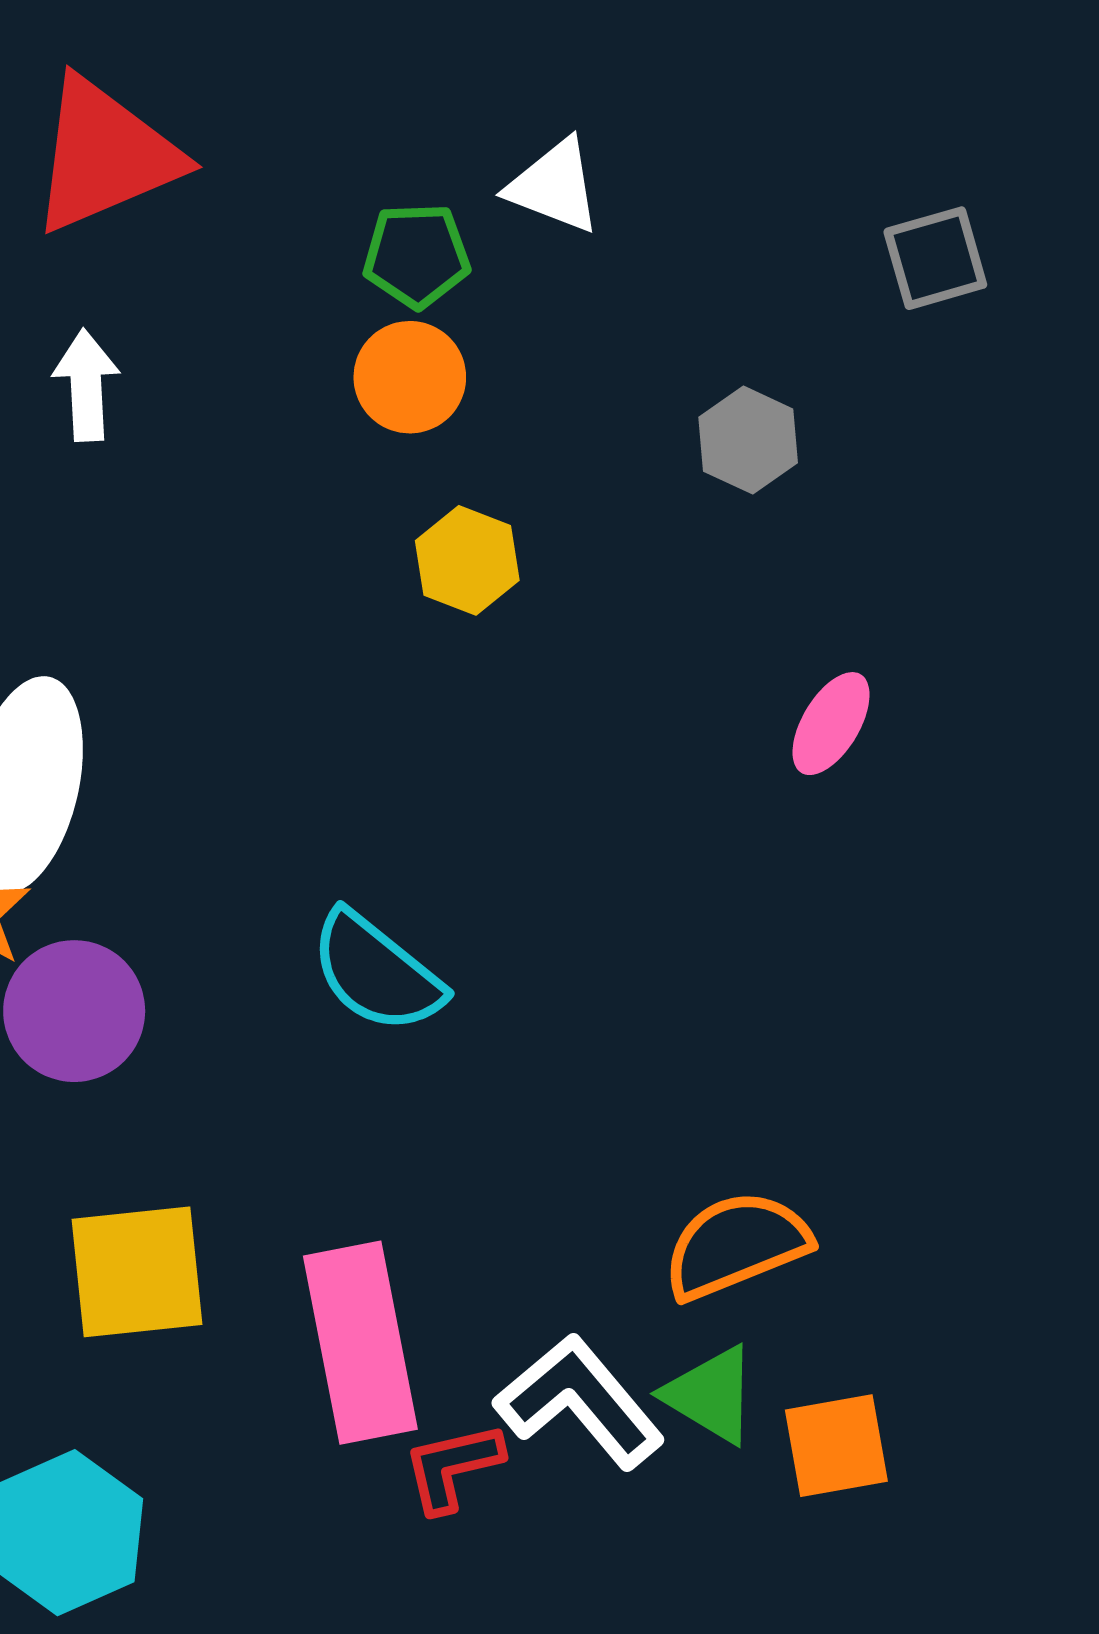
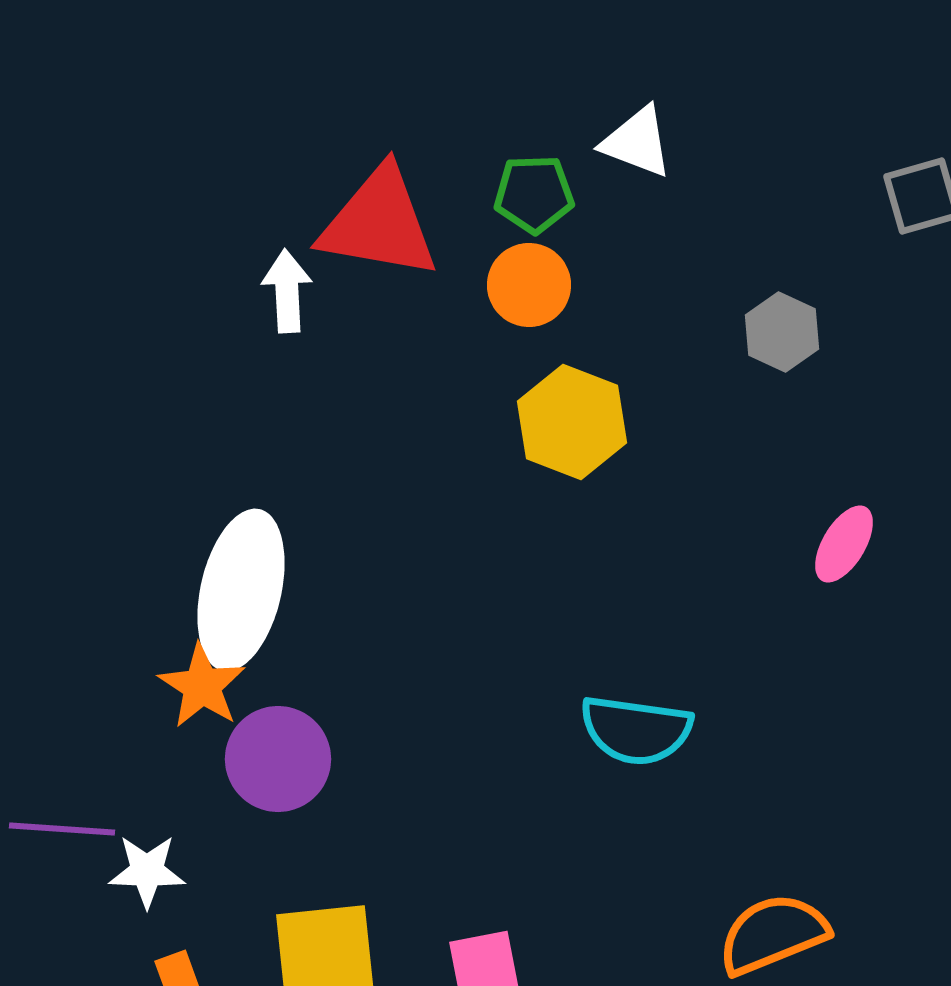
red triangle: (105, 155) -> (379, 223), moved, turned 33
yellow hexagon: (467, 560) -> (572, 422), size x1.4
cyan semicircle: (376, 972) -> (636, 730), moved, turned -31

